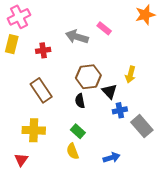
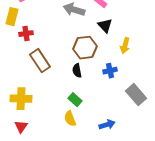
red cross: (43, 50) -> (26, 34), moved
black triangle: (109, 91) -> (105, 26), moved
blue cross: (120, 110) -> (110, 71), moved
yellow cross: (34, 130) -> (21, 99), moved

